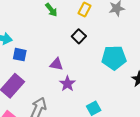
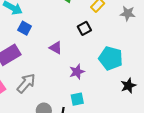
purple star: (67, 84) -> (77, 72), moved

